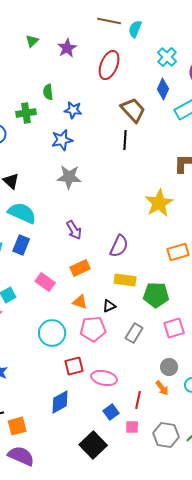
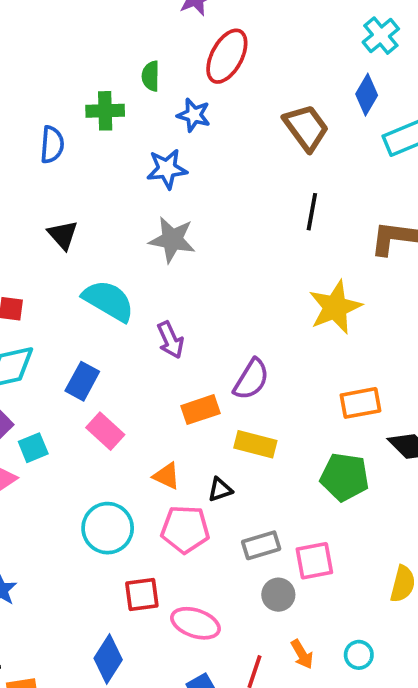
red ellipse: (109, 65) -> (227, 56), moved
black line: (125, 140) -> (312, 212), moved
cyan semicircle: (22, 213) -> (108, 301), moved
blue rectangle: (21, 245) -> (82, 381), moved
orange rectangle: (80, 268) -> (201, 410), moved
green pentagon: (156, 295) -> (345, 477), moved
pink square: (174, 328) -> (314, 561), moved
gray rectangle: (134, 333) -> (261, 545), turned 36
gray circle: (169, 367) -> (278, 595), moved
blue diamond: (60, 402) -> (108, 659), turned -35

